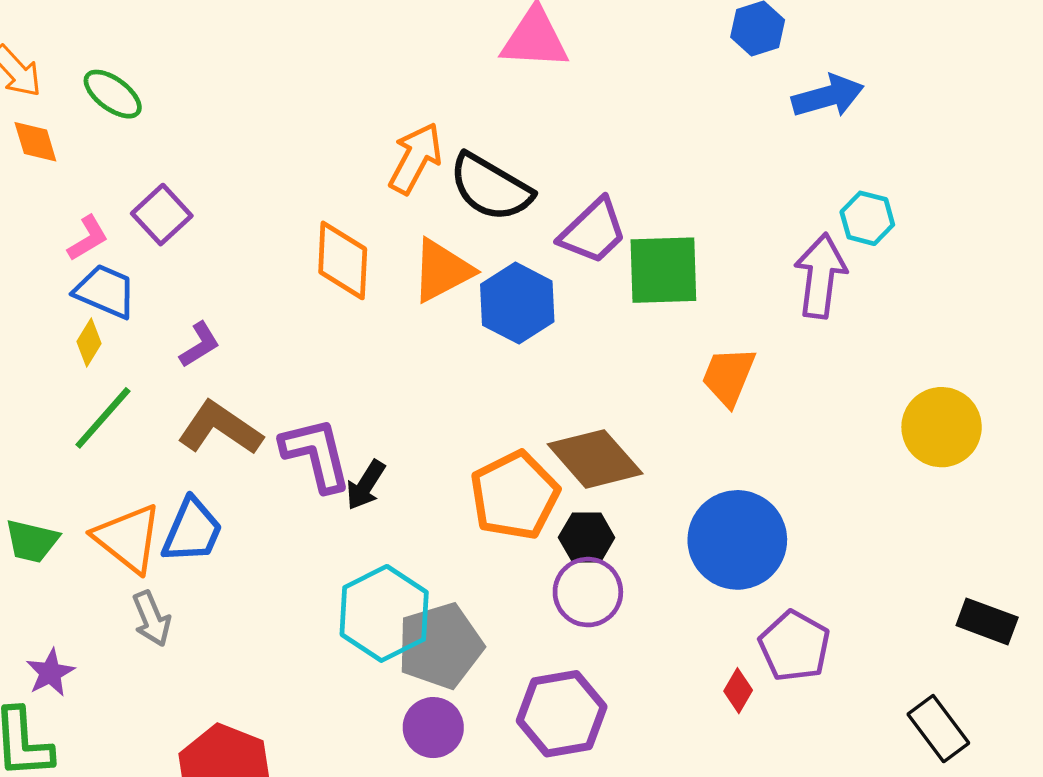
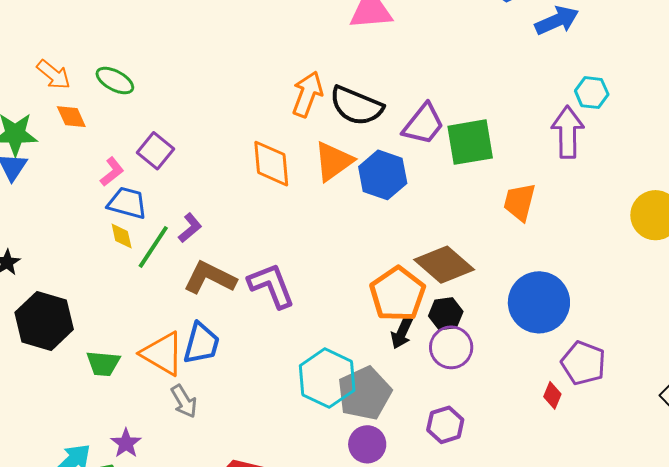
yellow diamond: (89, 342) -> (122, 236), turned -36
green line: (103, 418) -> (153, 247), moved
black arrow: (366, 485) -> (402, 333), moved
purple hexagon: (562, 714) -> (445, 425), size x0.7

